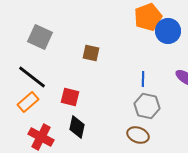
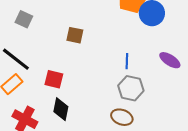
gray square: (40, 37) -> (24, 19), size x0.7

